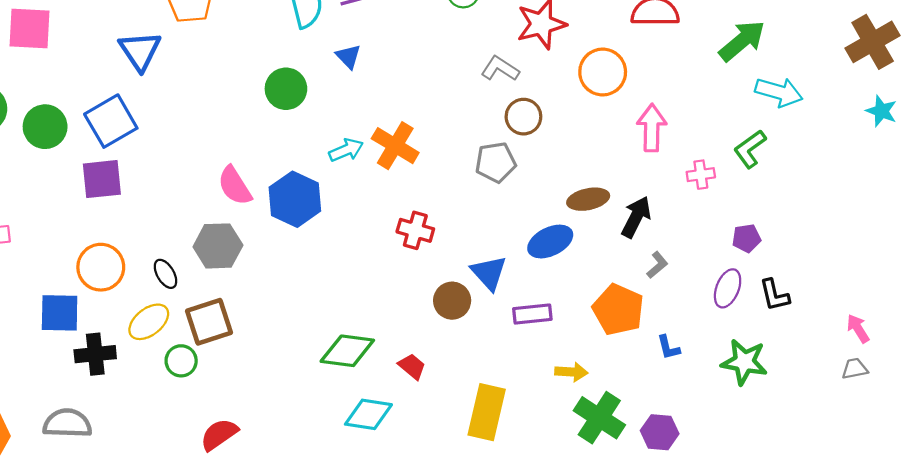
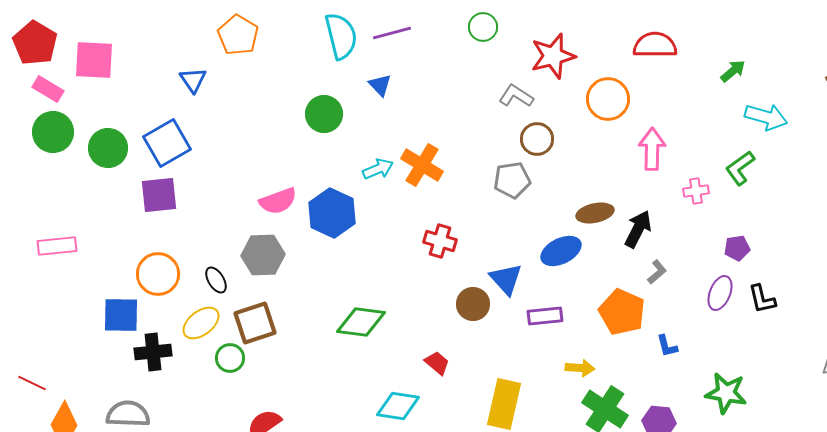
green arrow: (742, 41) -> (733, 71), size x0.6
blue triangle: (140, 51) -> (193, 80), size x0.7
pink semicircle: (235, 186) -> (278, 201), turned -78
green diamond: (347, 351) -> (361, 322), moved
green star: (744, 362) -> (726, 393), moved

